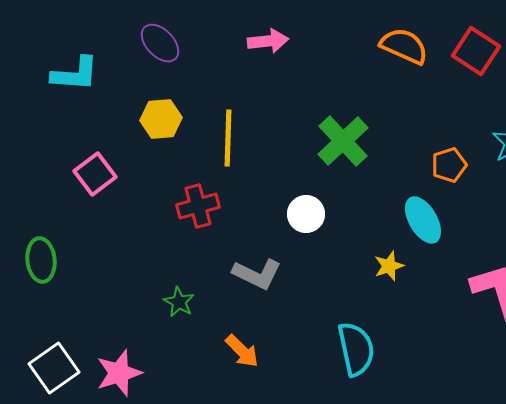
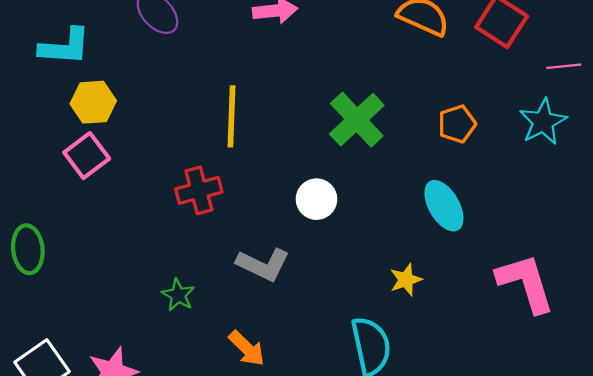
yellow hexagon: (161, 119) -> (93, 102), moved
orange pentagon: (449, 165) -> (457, 124), moved
yellow star: (389, 266) -> (406, 280), moved

